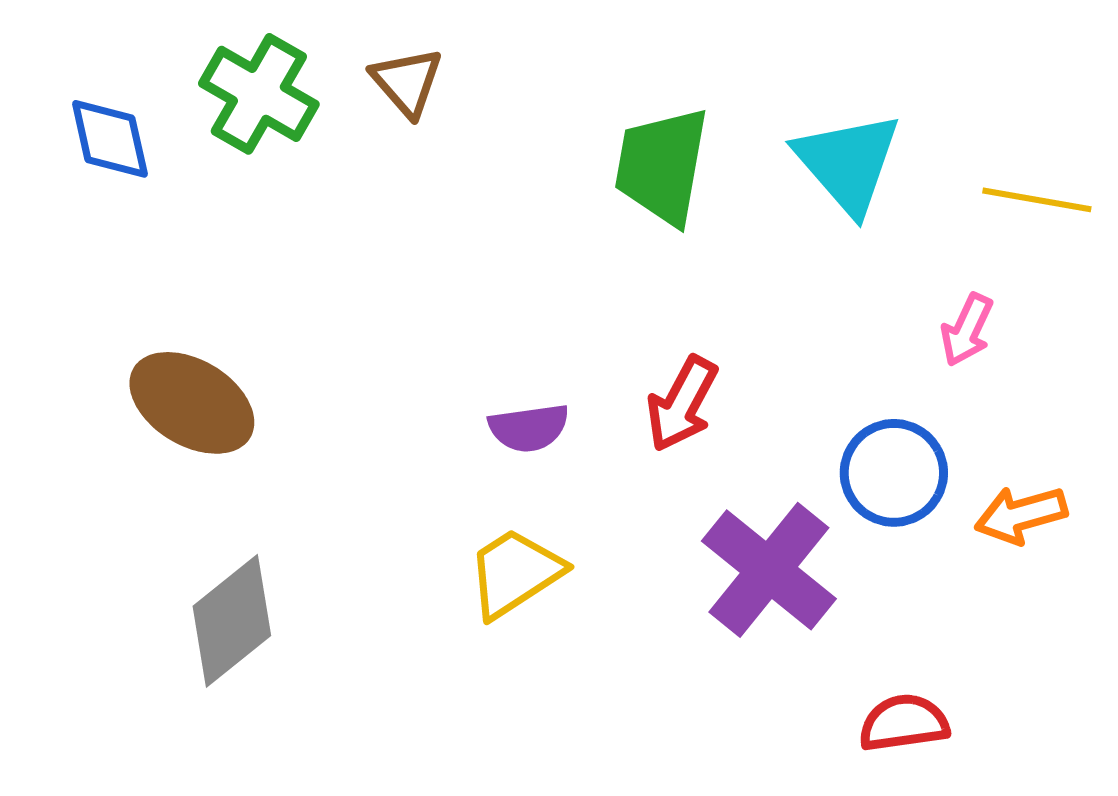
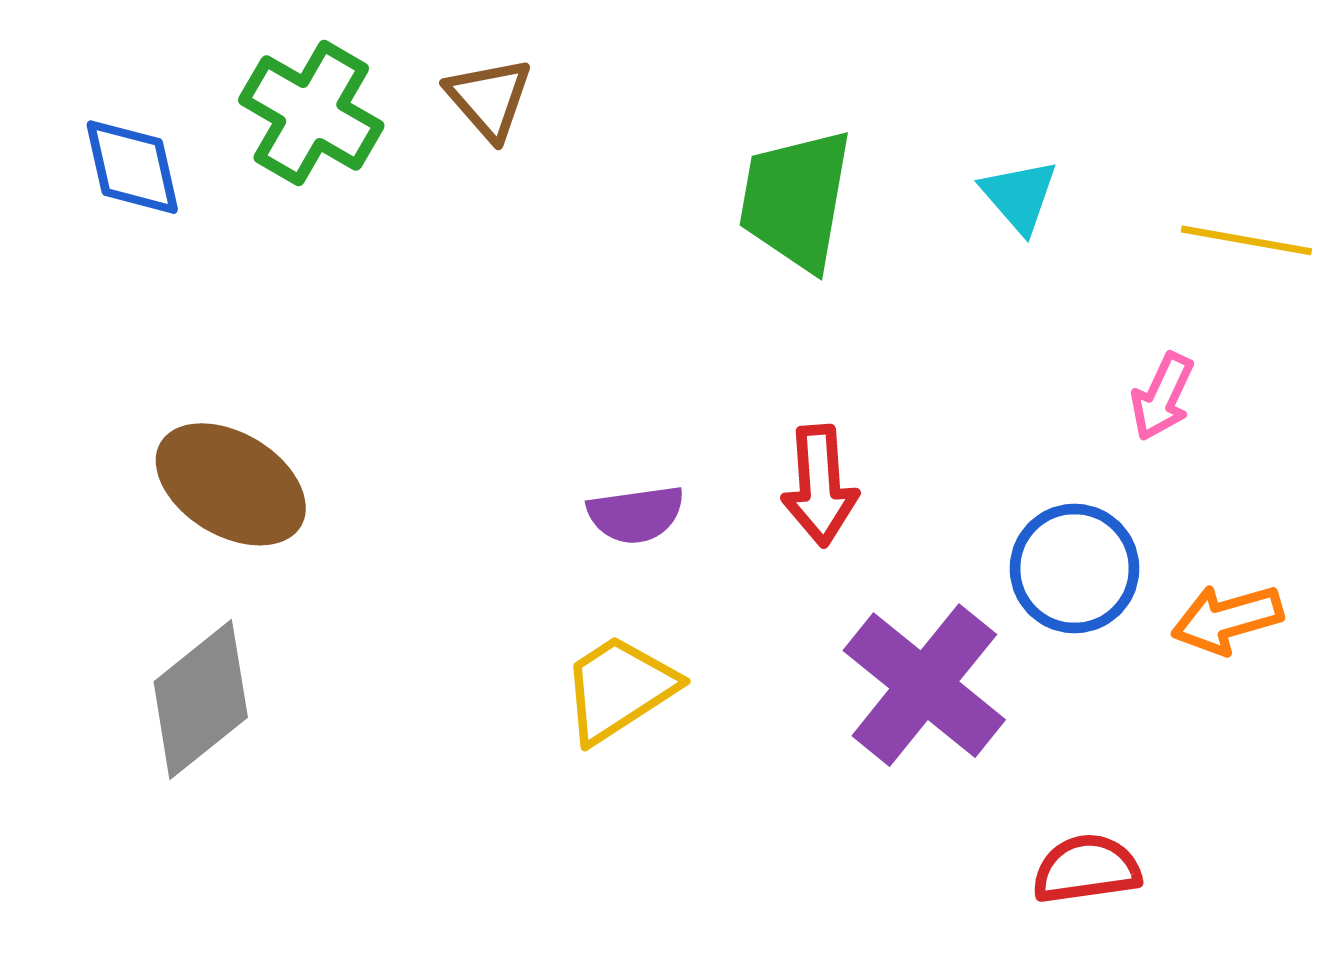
cyan triangle: (848, 163) -> (1019, 196), size x0.6
red arrow: (682, 404) -> (820, 486), turned -32
gray diamond: (232, 621) -> (201, 700), moved

